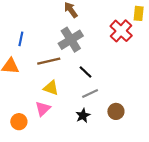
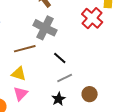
gray cross: (71, 40) -> (45, 28), turned -30
yellow triangle: (51, 88) -> (19, 74), moved

